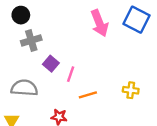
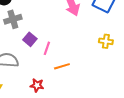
yellow cross: (131, 90) -> (106, 41), moved

